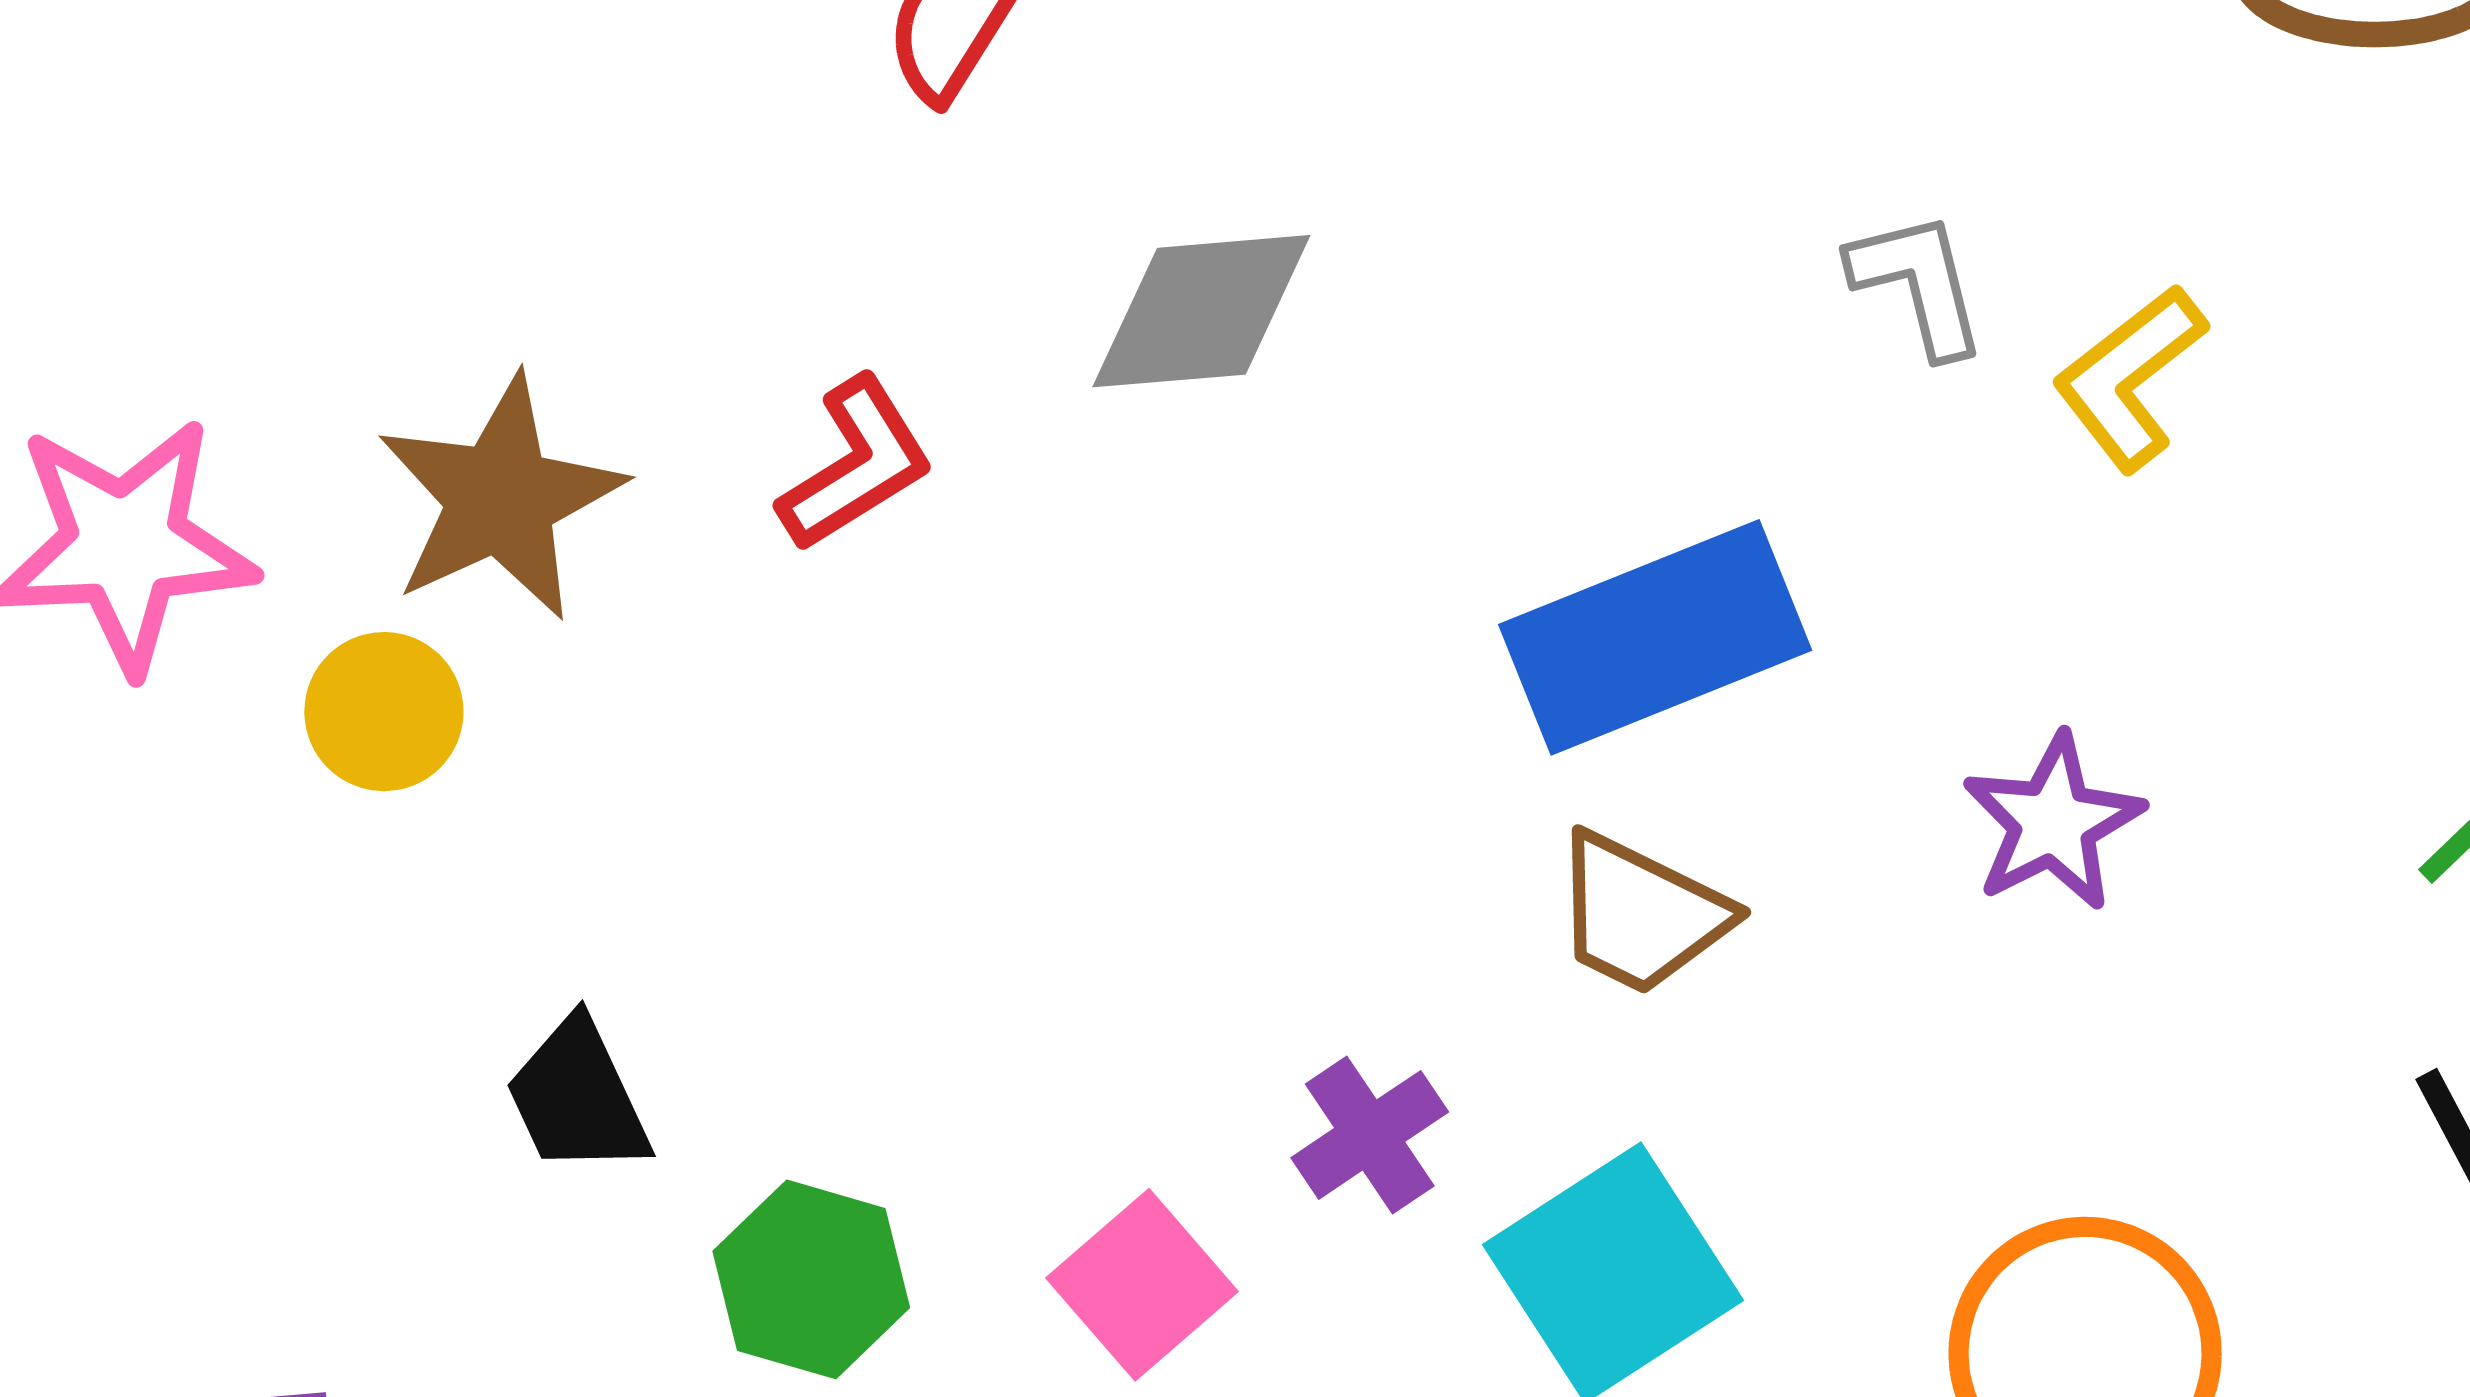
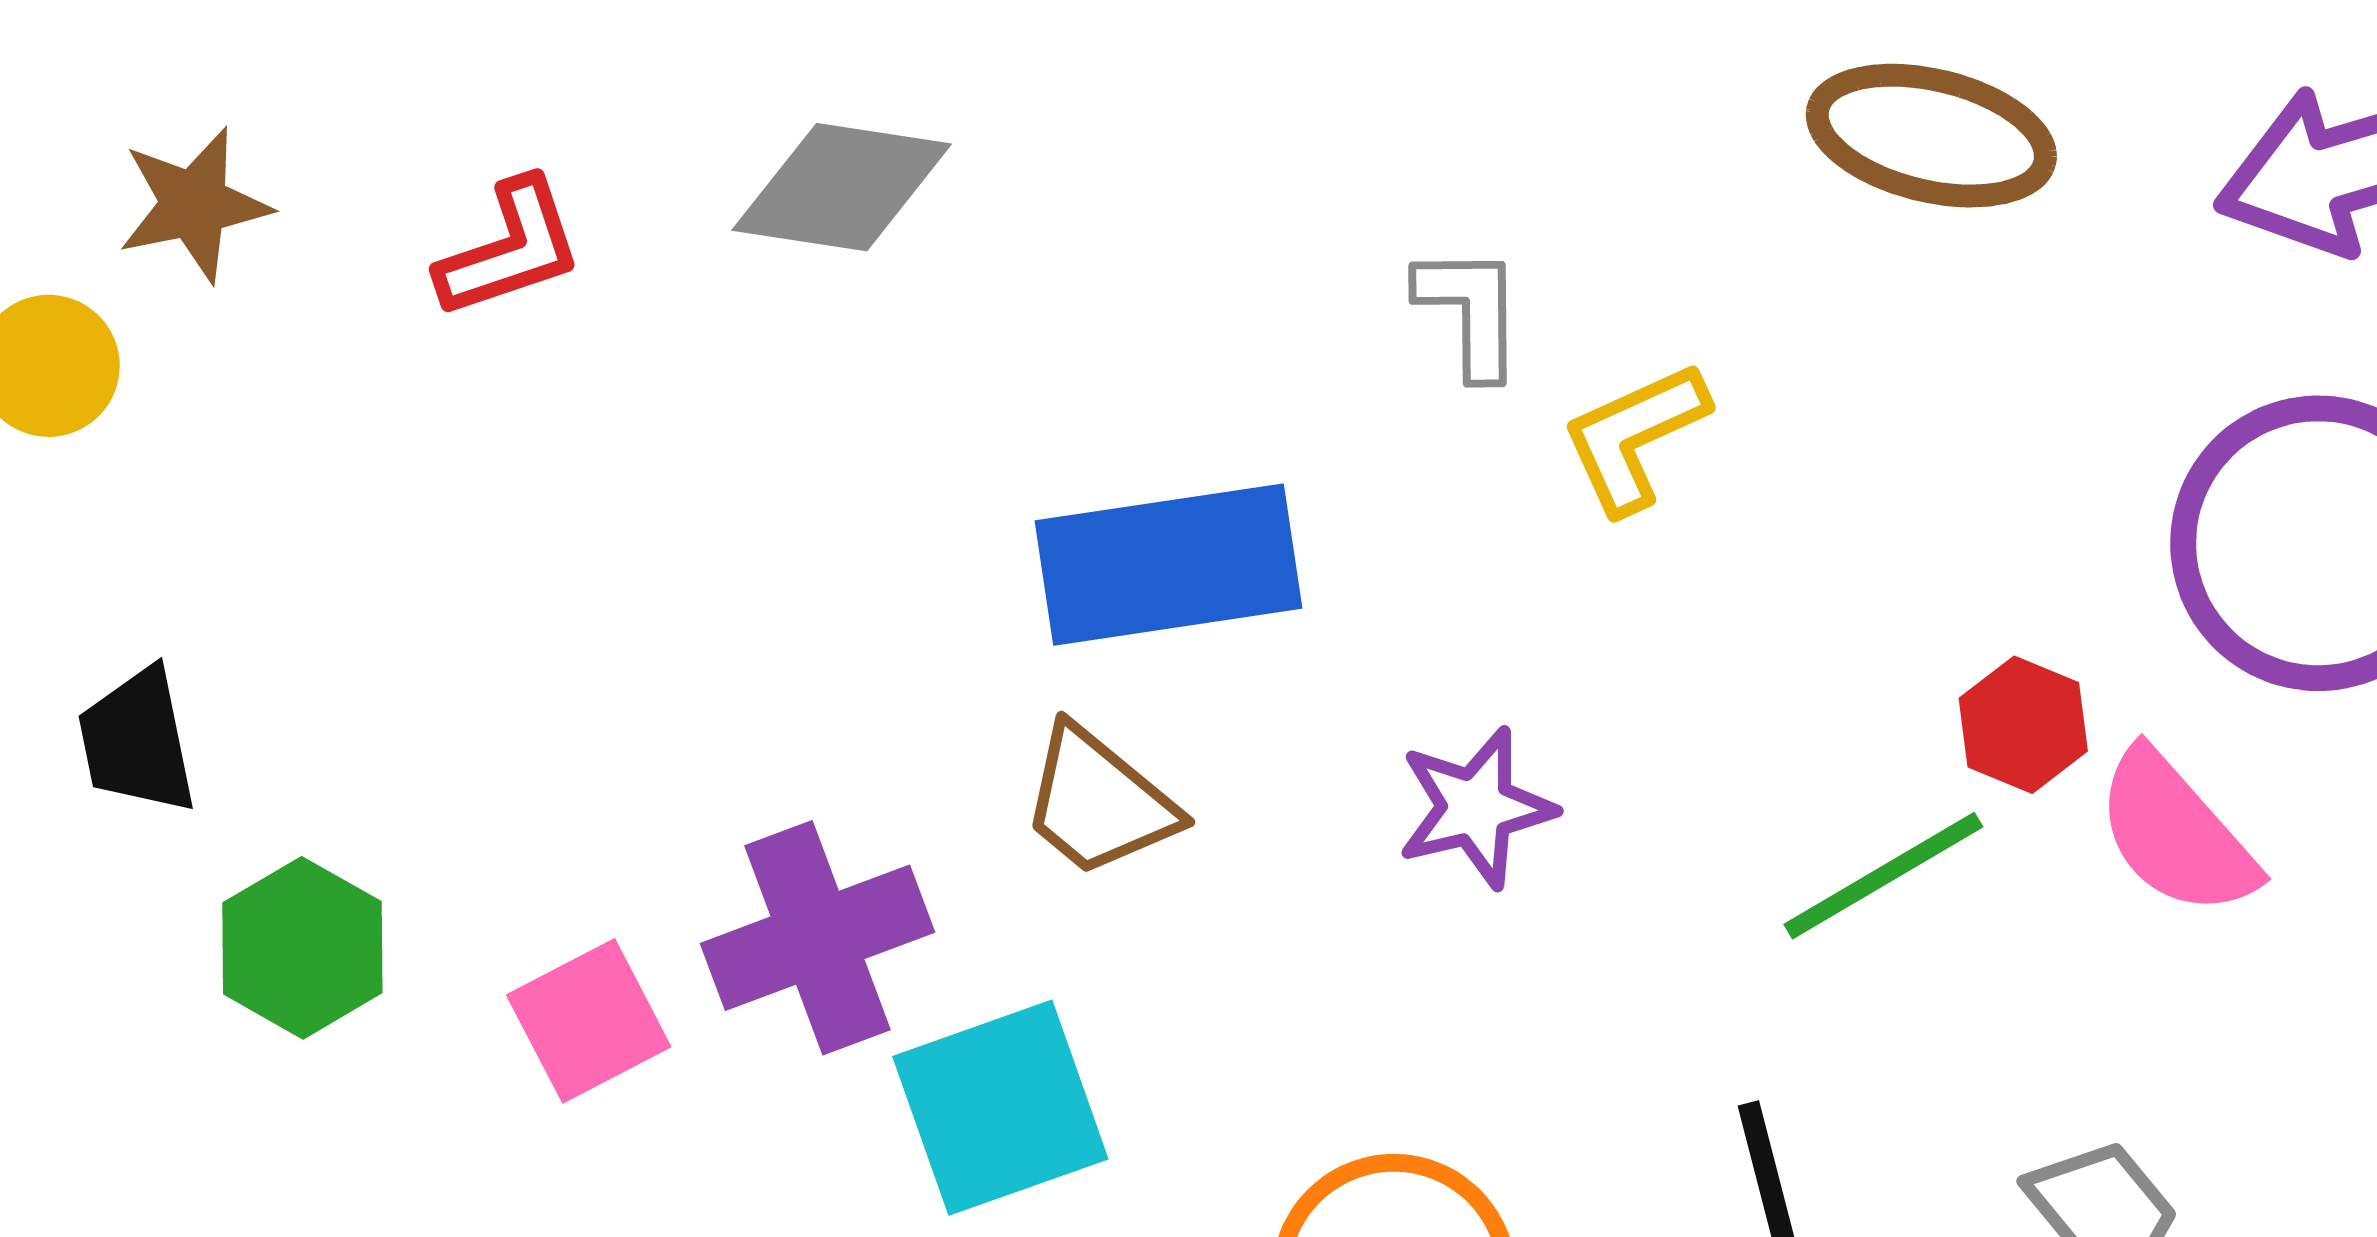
brown star: (500, 498) -> (194, 205), size x0.7
purple cross: (1370, 1135) -> (817, 938), size x1.6

